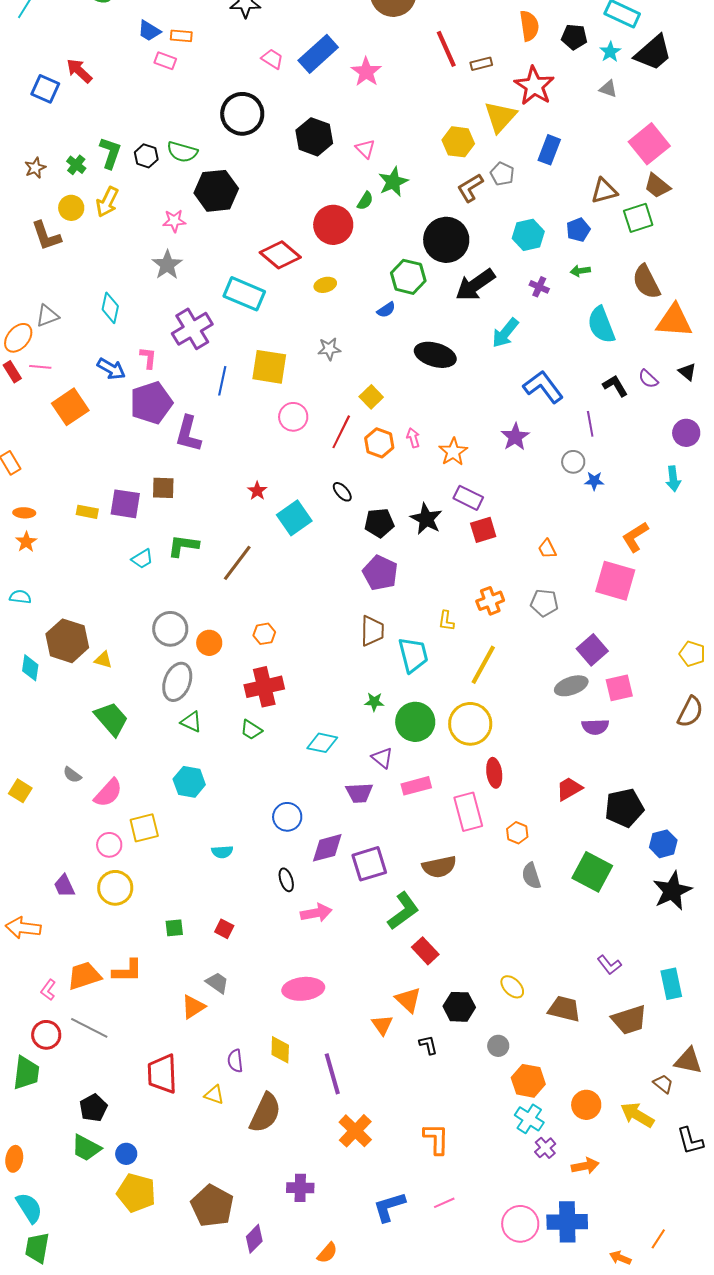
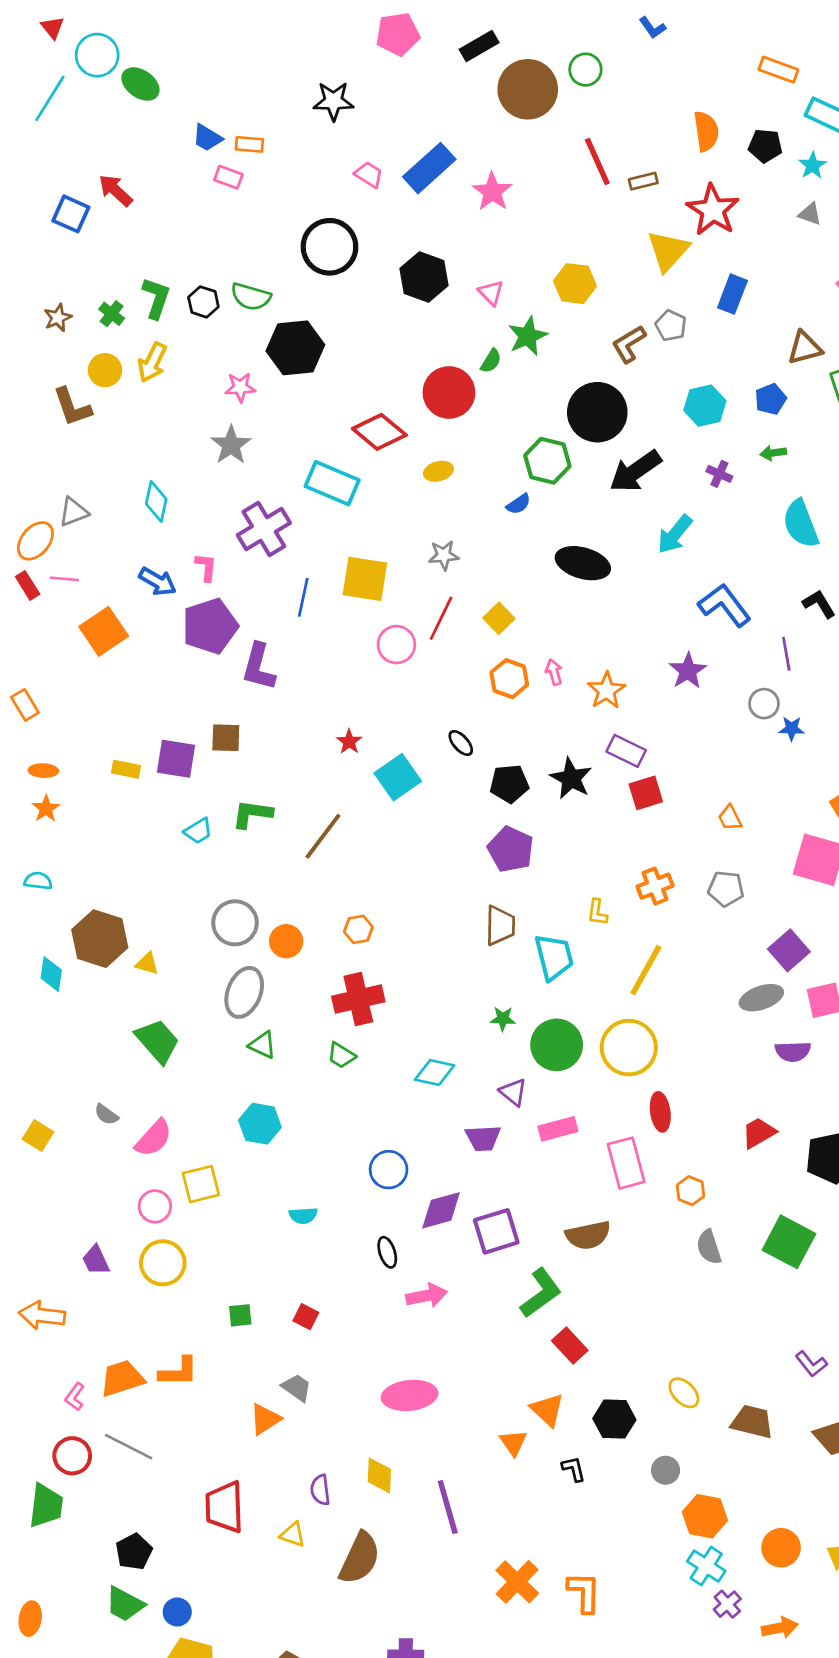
yellow hexagon: (458, 142) -> (575, 284), moved
red line: (341, 432) -> (441, 618), moved
orange cross: (355, 1131) -> (517, 1582), moved

